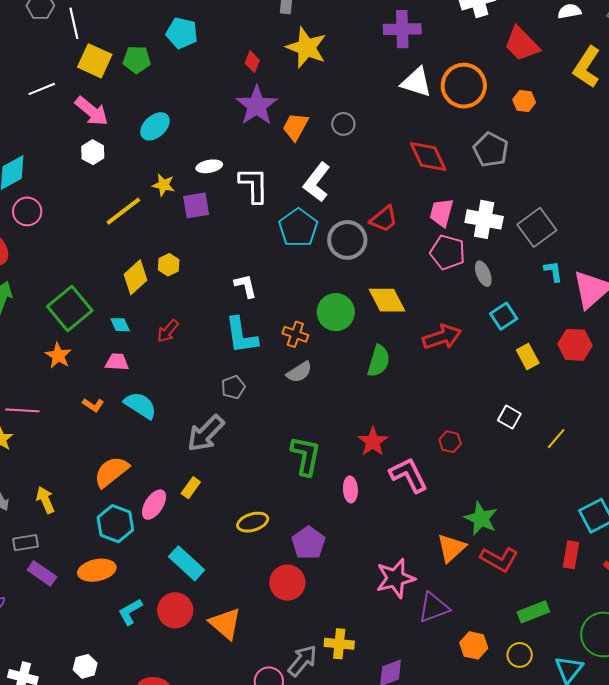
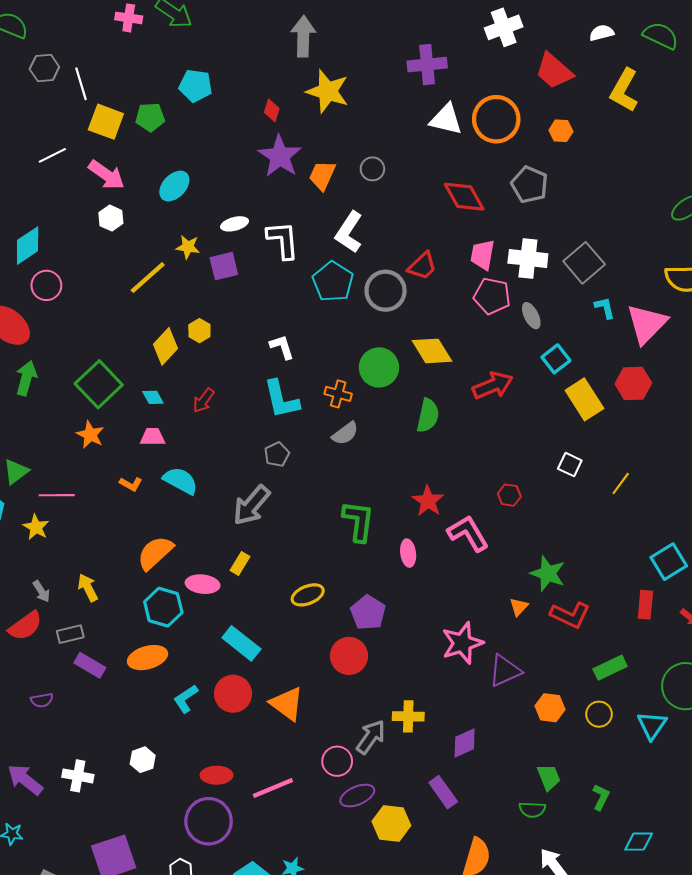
yellow rectangle: (528, 356) -> (584, 399), size x1.5
pink ellipse: (154, 505) -> (203, 584), turned 68
orange triangle: (451, 548) -> (519, 607), size x0.6

